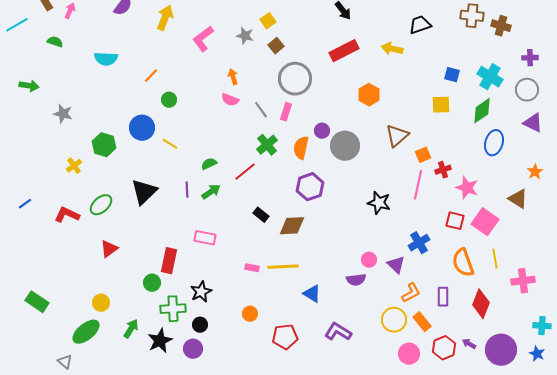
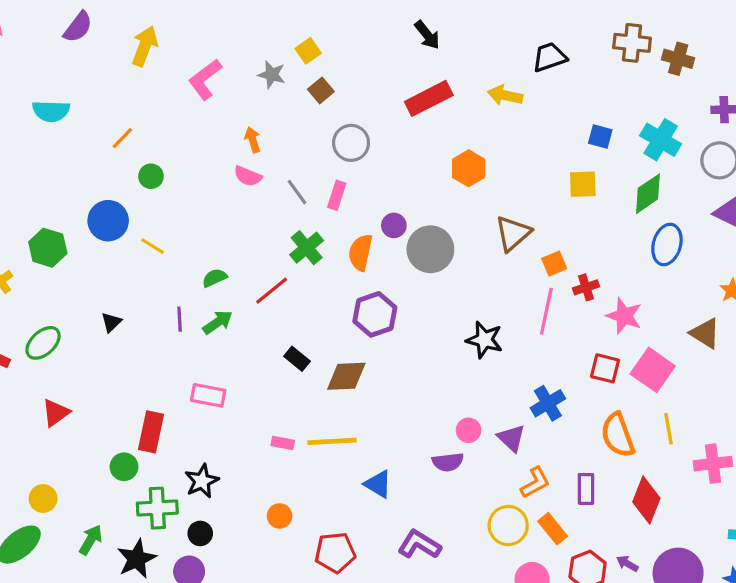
gray circle: (295, 79) -> (351, 143), size x0.7
black triangle: (144, 192) -> (111, 322), size x0.5

